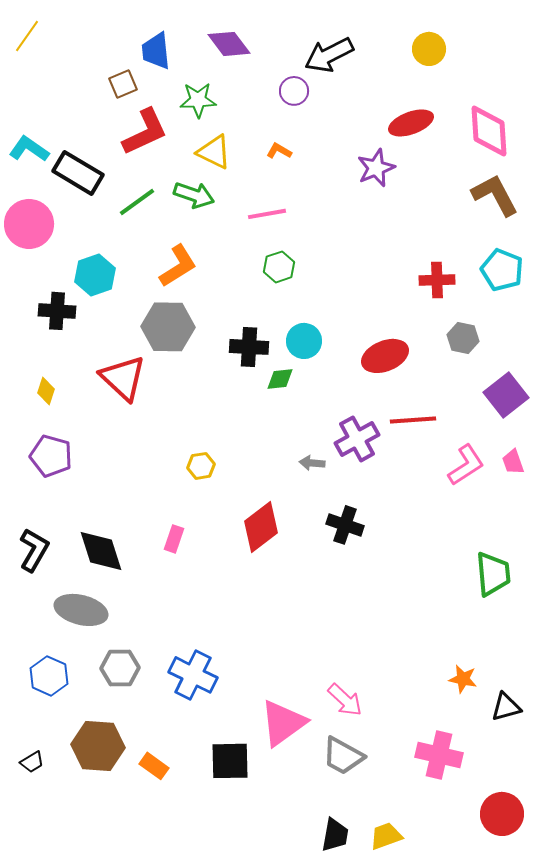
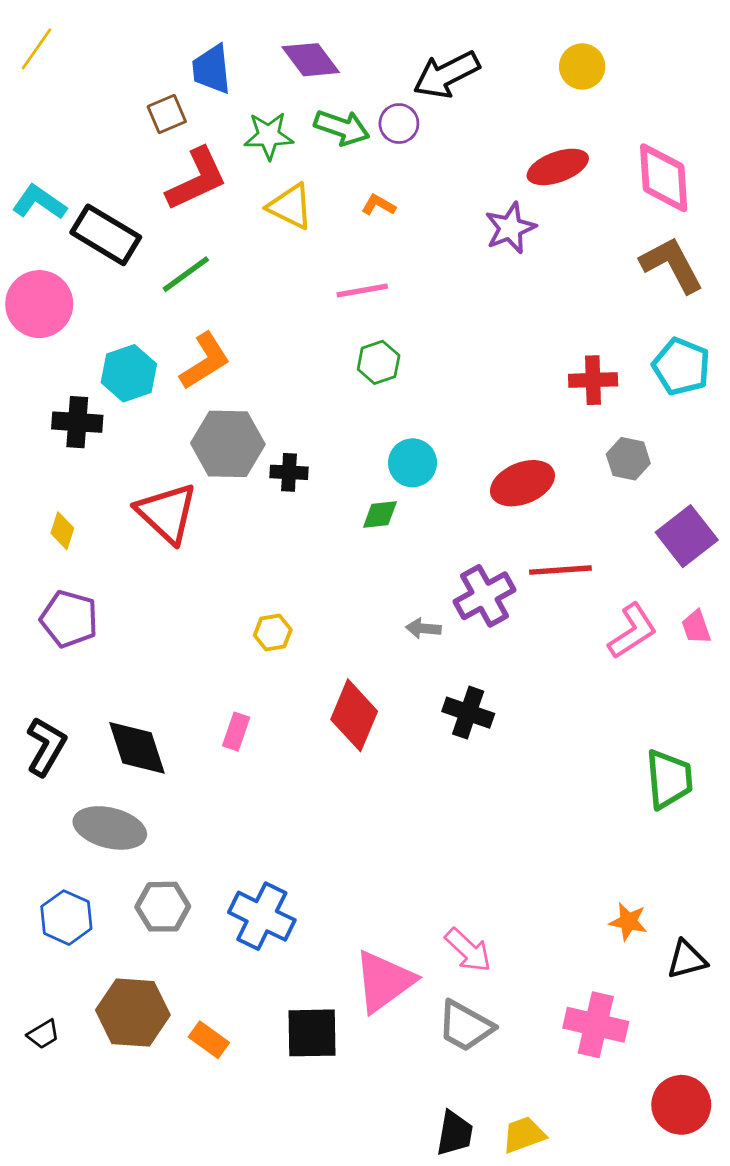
green arrow: (194, 195) -> (342, 128), moved
orange L-shape: (178, 266) -> (205, 361), moved
black cross: (249, 347) -> (289, 472), moved, size x0.7
red diamond: (261, 527) -> (354, 715), turned -30

